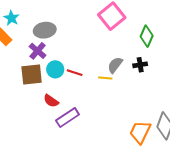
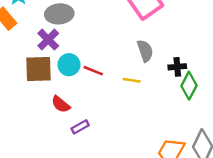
green diamond: (147, 36) -> (189, 86), moved
gray semicircle: (115, 65) -> (145, 51), moved, turned 120
purple rectangle: (68, 117) -> (80, 127), size x0.6

